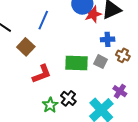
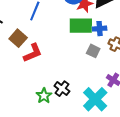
green rectangle: (77, 63) -> (81, 26), moved
red L-shape: (42, 74) -> (33, 53), moved

